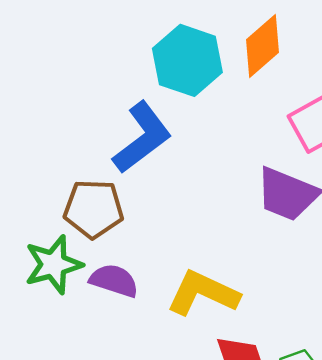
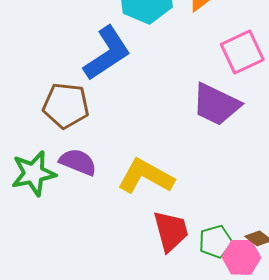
green star: (53, 265) -> (34, 173), moved

